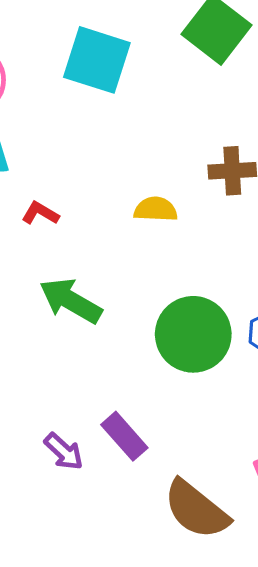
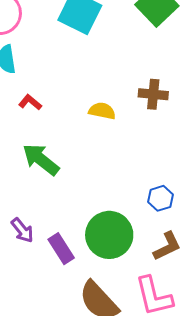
green circle: (193, 334) -> (109, 235), moved
purple arrow: (64, 452) -> (22, 230), moved

